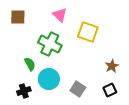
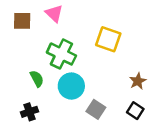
pink triangle: (60, 15) -> (54, 13), moved
cyan circle: (49, 79) -> (71, 86), moved
black square: (110, 90) -> (135, 111), turned -32

